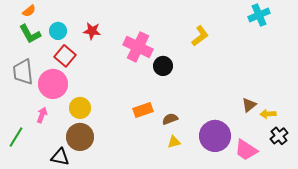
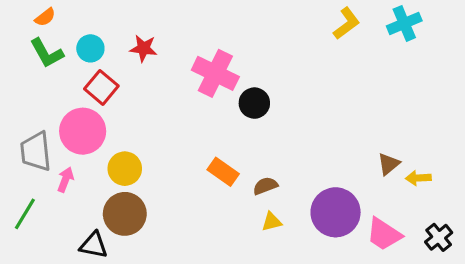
yellow L-shape: (200, 36) -> (346, 23), moved
gray trapezoid: (23, 72) -> (36, 151), moved
orange rectangle: (143, 110) -> (223, 172), turned 54
black cross: (279, 136) -> (439, 237), moved

